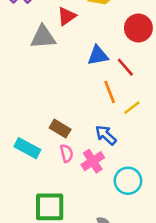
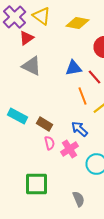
red triangle: (67, 16) -> (26, 38), moved
gray triangle: (43, 37) -> (32, 66), moved, turned 30
cyan rectangle: (27, 148) -> (18, 116), moved

